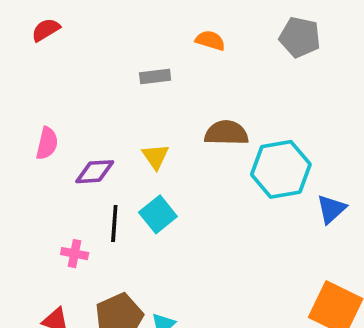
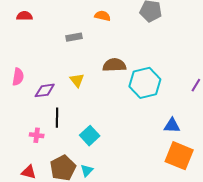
red semicircle: (46, 30) -> (25, 16), moved, turned 35
blue triangle: (331, 209) -> (172, 126), moved, turned 48
cyan square: (158, 214) -> (90, 136), moved

